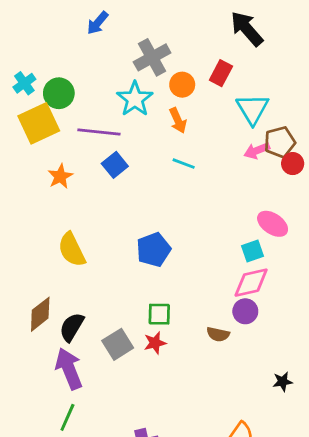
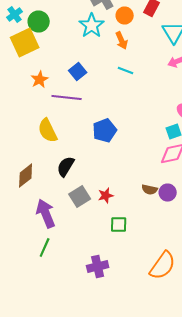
purple line: (99, 132) -> (67, 98), moved
purple circle: (245, 311) -> (168, 192), moved
green square: (159, 314) -> (119, 224), moved
black semicircle: (72, 327) -> (66, 166), moved

